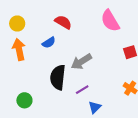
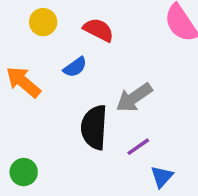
yellow circle: (17, 24) -> (43, 22), moved
orange arrow: (19, 49) -> (23, 82), turned -35
green circle: (24, 100) -> (24, 172), moved

